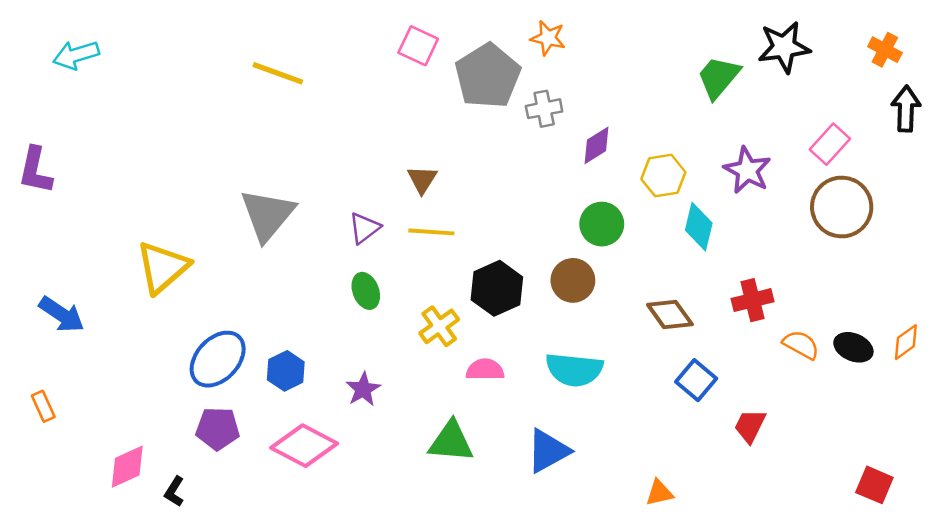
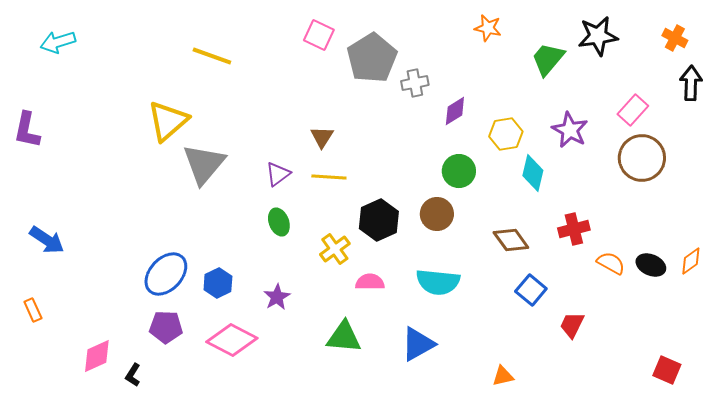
orange star: (548, 38) -> (488, 28), moved
yellow triangle: (163, 267) -> (168, 121), moved

